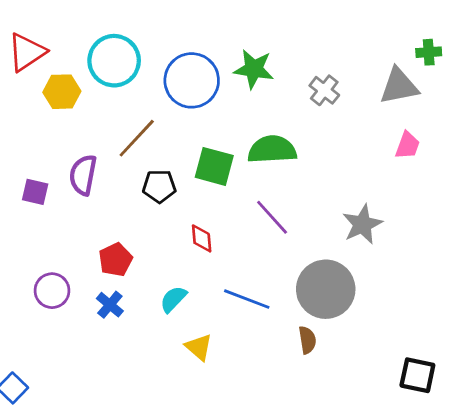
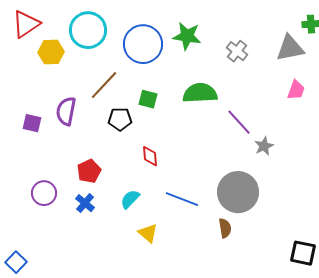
green square: (214, 166) -> (148, 99), moved, size x0.7
purple line: (272, 217) -> (239, 122), moved
gray star: (362, 224) -> (264, 146), size x0.7

